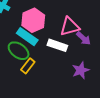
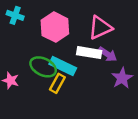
cyan rectangle: (27, 37) -> (63, 66), moved
purple arrow: (83, 38) -> (108, 54), moved

